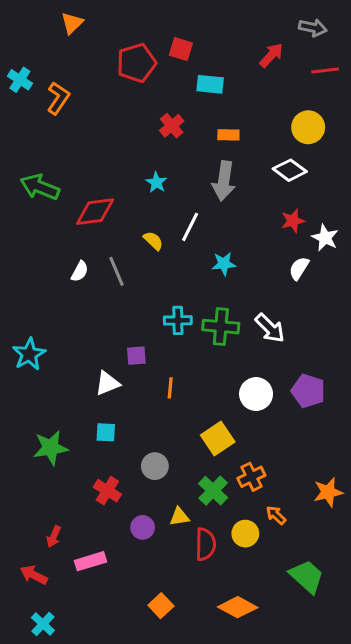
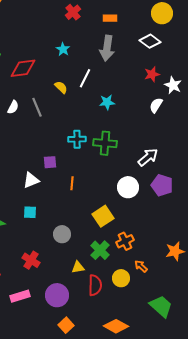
white arrow: (270, 328) -> (148, 157), moved, turned -85
red cross: (107, 491) -> (31, 260), moved
purple circle: (143, 527) -> (57, 295), moved, size x1.5

